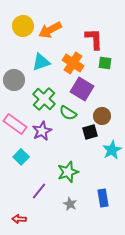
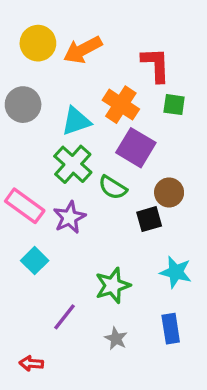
cyan triangle: (41, 62) -> (76, 121), moved
gray circle: (14, 80) -> (23, 105), moved
cyan star: (112, 150) -> (176, 272), moved, turned -30

